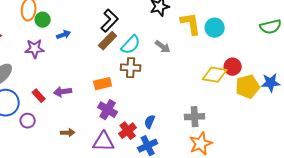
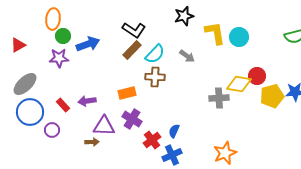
green circle: (43, 20) -> (63, 36), moved
black L-shape: (110, 21) -> (134, 30), turned 80
blue arrow: (64, 35) -> (88, 44), size x1.6
gray cross: (195, 117) -> (219, 98), moved
purple triangle: (104, 142) -> (104, 126), moved

